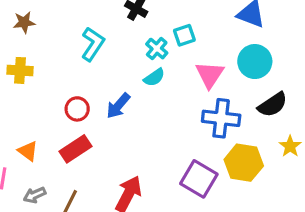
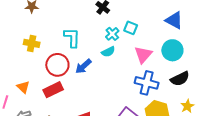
cyan square: (184, 35) -> (131, 28), turned 32
cyan L-shape: (93, 44) -> (72, 38), moved, turned -40
yellow cross: (20, 70) -> (32, 43), moved
red circle: (77, 109) -> (57, 65), size x1.5

